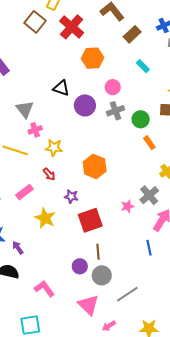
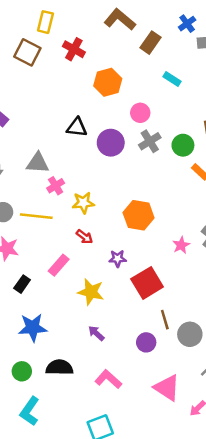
red cross: (72, 27) -> (74, 49), size x0.7
gray triangle: (25, 109) -> (38, 163), turned -36
pink star: (127, 206) -> (181, 245), moved
purple arrow: (18, 248) -> (96, 333), moved
gray circle: (102, 275) -> (190, 334), moved

